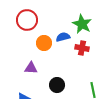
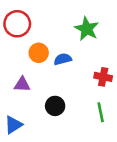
blue semicircle: (63, 37) -> (63, 59), moved
red cross: (82, 48) -> (103, 77), moved

